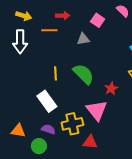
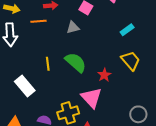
white rectangle: (47, 101) -> (25, 86), moved

